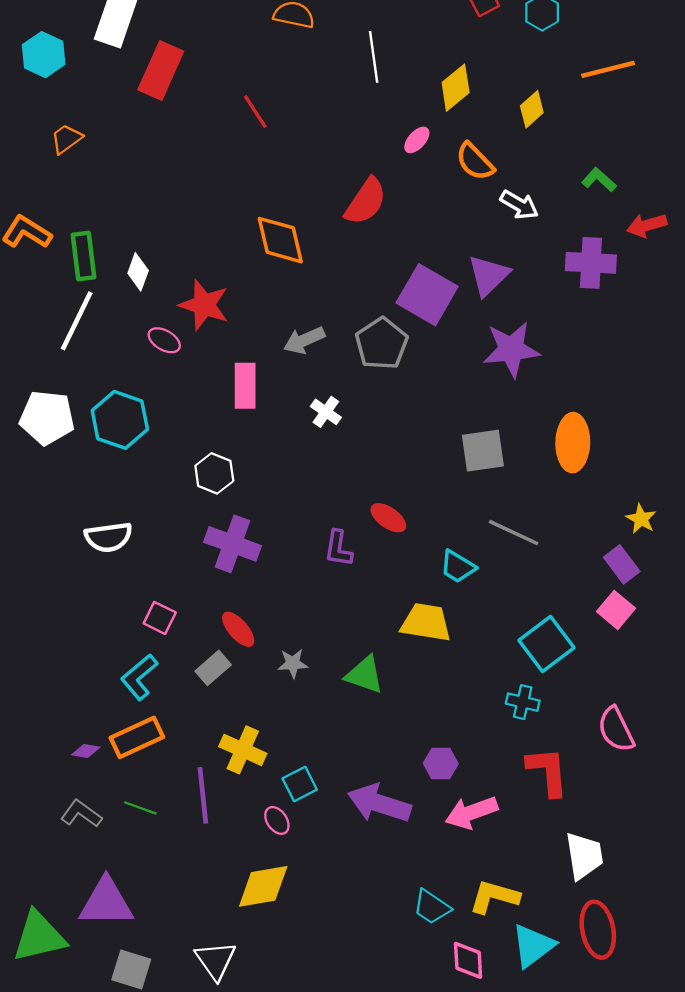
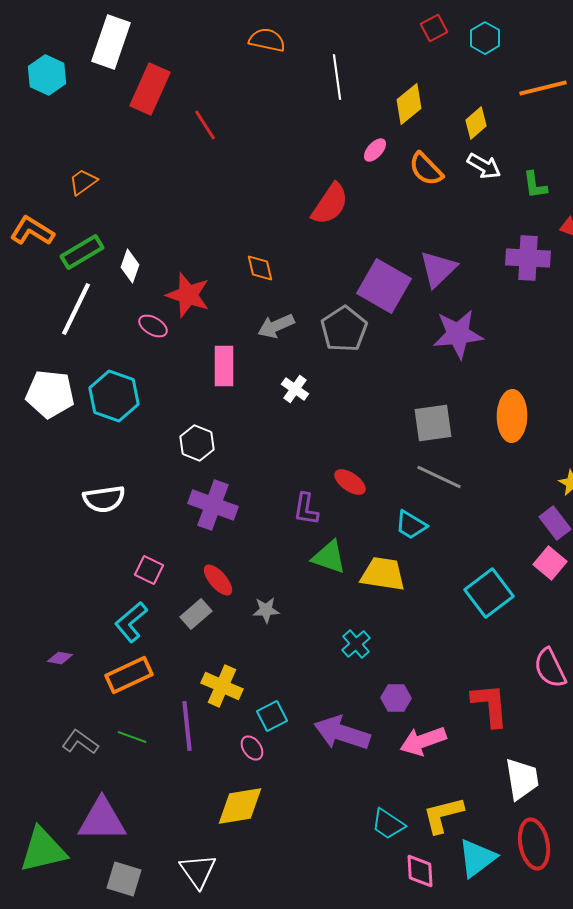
red line: (255, 111) -> (205, 125), moved
orange trapezoid: (66, 139) -> (83, 182), moved
green L-shape: (599, 180) -> (535, 185), turned -140
white arrow: (519, 205) -> (484, 166), moved
orange diamond: (280, 240) -> (260, 268), moved, size x0.6
green rectangle: (83, 256) -> (82, 252), turned 66
gray line: (514, 533) -> (439, 477), moved
green triangle: (365, 675) -> (329, 557), moved
cyan cross: (523, 702) -> (356, 644), moved, turned 36
purple diamond: (86, 751) -> (60, 658), moved
yellow L-shape: (494, 897) -> (443, 815), turned -30

